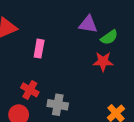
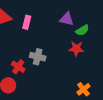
pink rectangle: (39, 49) -> (27, 22), moved
gray cross: (58, 105) -> (38, 57), moved

